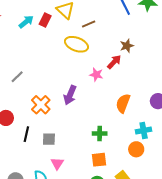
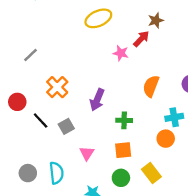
yellow ellipse: (76, 44) -> (98, 18), turned -45
purple arrow: (70, 95) -> (97, 100), moved
black line: (26, 134) -> (41, 121), turned -56
gray square: (49, 139) -> (66, 126), turned -32
pink triangle: (57, 163) -> (87, 153), moved

